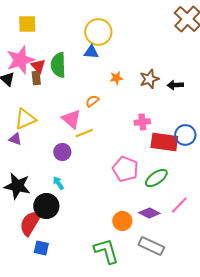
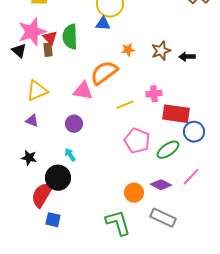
orange semicircle: (92, 101) -> (104, 73), size x2.0
pink triangle: (71, 119) -> (83, 91), turned -30
yellow line: (84, 133) -> (125, 105), moved
blue circle: (185, 135) -> (194, 132), moved
purple triangle: (15, 139) -> (32, 121), moved
black star: (17, 186) -> (29, 158), size x0.6

